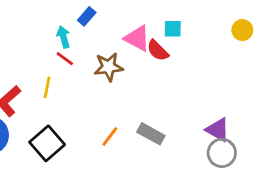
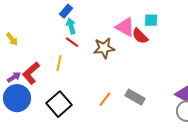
blue rectangle: (87, 16) -> (66, 11), moved

